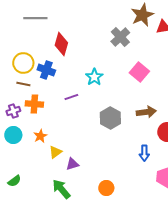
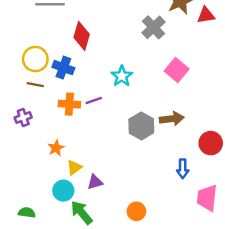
orange cross: (34, 104) -> (69, 104), moved
brown arrow: (146, 112) -> (172, 119), moved
cyan circle: (13, 135) -> (63, 191), moved
green semicircle: (14, 181) -> (27, 212), moved, turned -136

